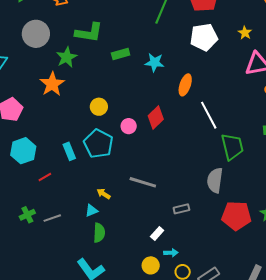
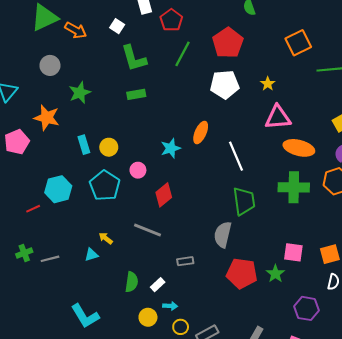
green L-shape: (89, 33) -> (134, 58), moved, turned 60
gray circle: (36, 34) -> (50, 65), size x0.7
cyan star: (154, 62) -> (171, 148), moved, turned -30
orange star: (52, 84) -> (47, 118), moved, turned -30
white line: (209, 115) -> (236, 156), moved
red diamond: (156, 118) -> (164, 195), moved
cyan hexagon: (23, 151) -> (58, 189), moved
cyan rectangle: (69, 151) -> (84, 145), moved
red line: (45, 177) -> (33, 209), moved
green semicircle: (99, 233) -> (132, 282), moved

